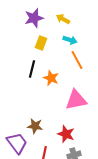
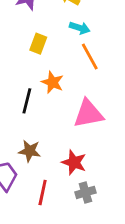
yellow rectangle: (41, 43) -> (38, 44), moved
black line: (32, 69) -> (27, 101), moved

